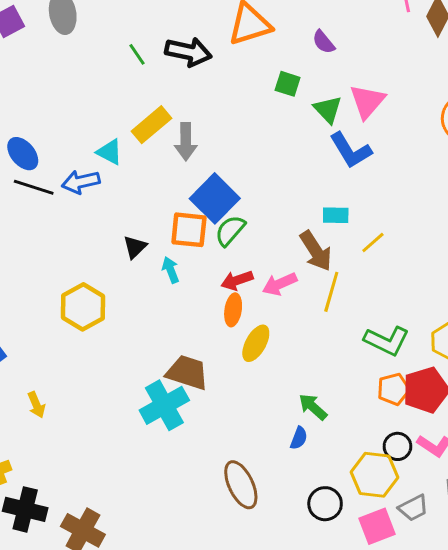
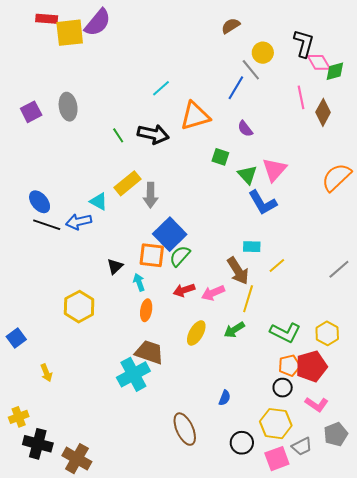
orange ellipse: (233, 310) -> (146, 310), moved
green arrow: (313, 407) -> (234, 330), moved, turned -75
black circle: (397, 446) -> (283, 388), moved

